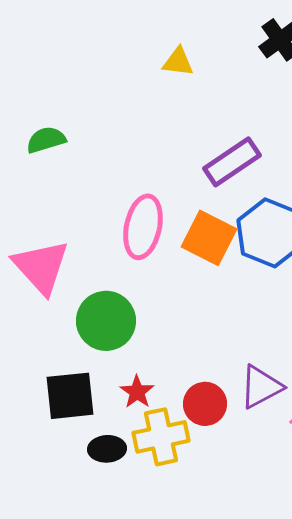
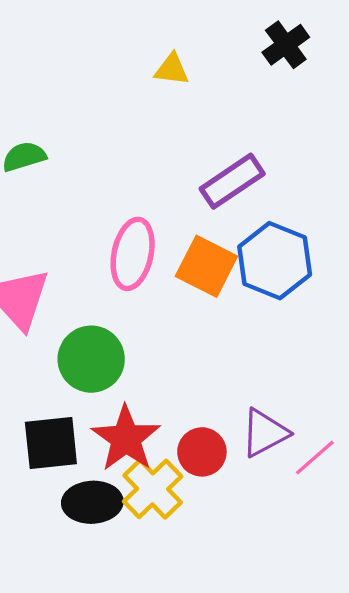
red star: (137, 392) -> (126, 438), size x1.8
yellow cross: (161, 437) -> (153, 489), turned -32
black ellipse: (107, 449) -> (92, 502), size x1.4

